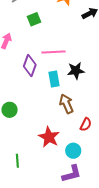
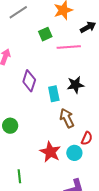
green square: (34, 19) -> (45, 34), moved
pink line: (54, 52) -> (69, 47), moved
cyan circle: (73, 151) -> (74, 153), moved

